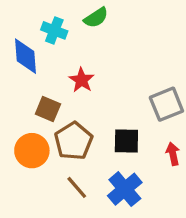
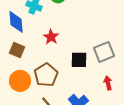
brown square: (48, 109) -> (17, 50), moved
black square: (126, 141) -> (79, 60), moved

